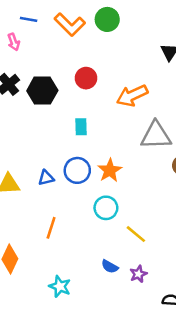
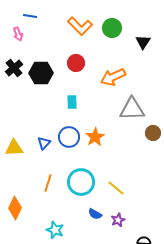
green circle: (107, 19) -> (112, 28), moved
orange L-shape: (70, 24) -> (80, 26), moved
blue triangle: (46, 178) -> (44, 143), turned -32
cyan circle: (106, 208) -> (81, 182), moved, size x1.4

